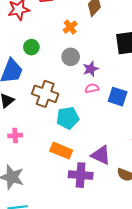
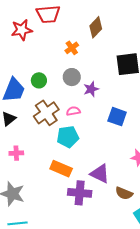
green circle: (31, 47) -> (39, 80), moved
pink semicircle: (92, 88) -> (73, 111), moved
brown cross: (45, 94) -> (46, 113), turned 35

